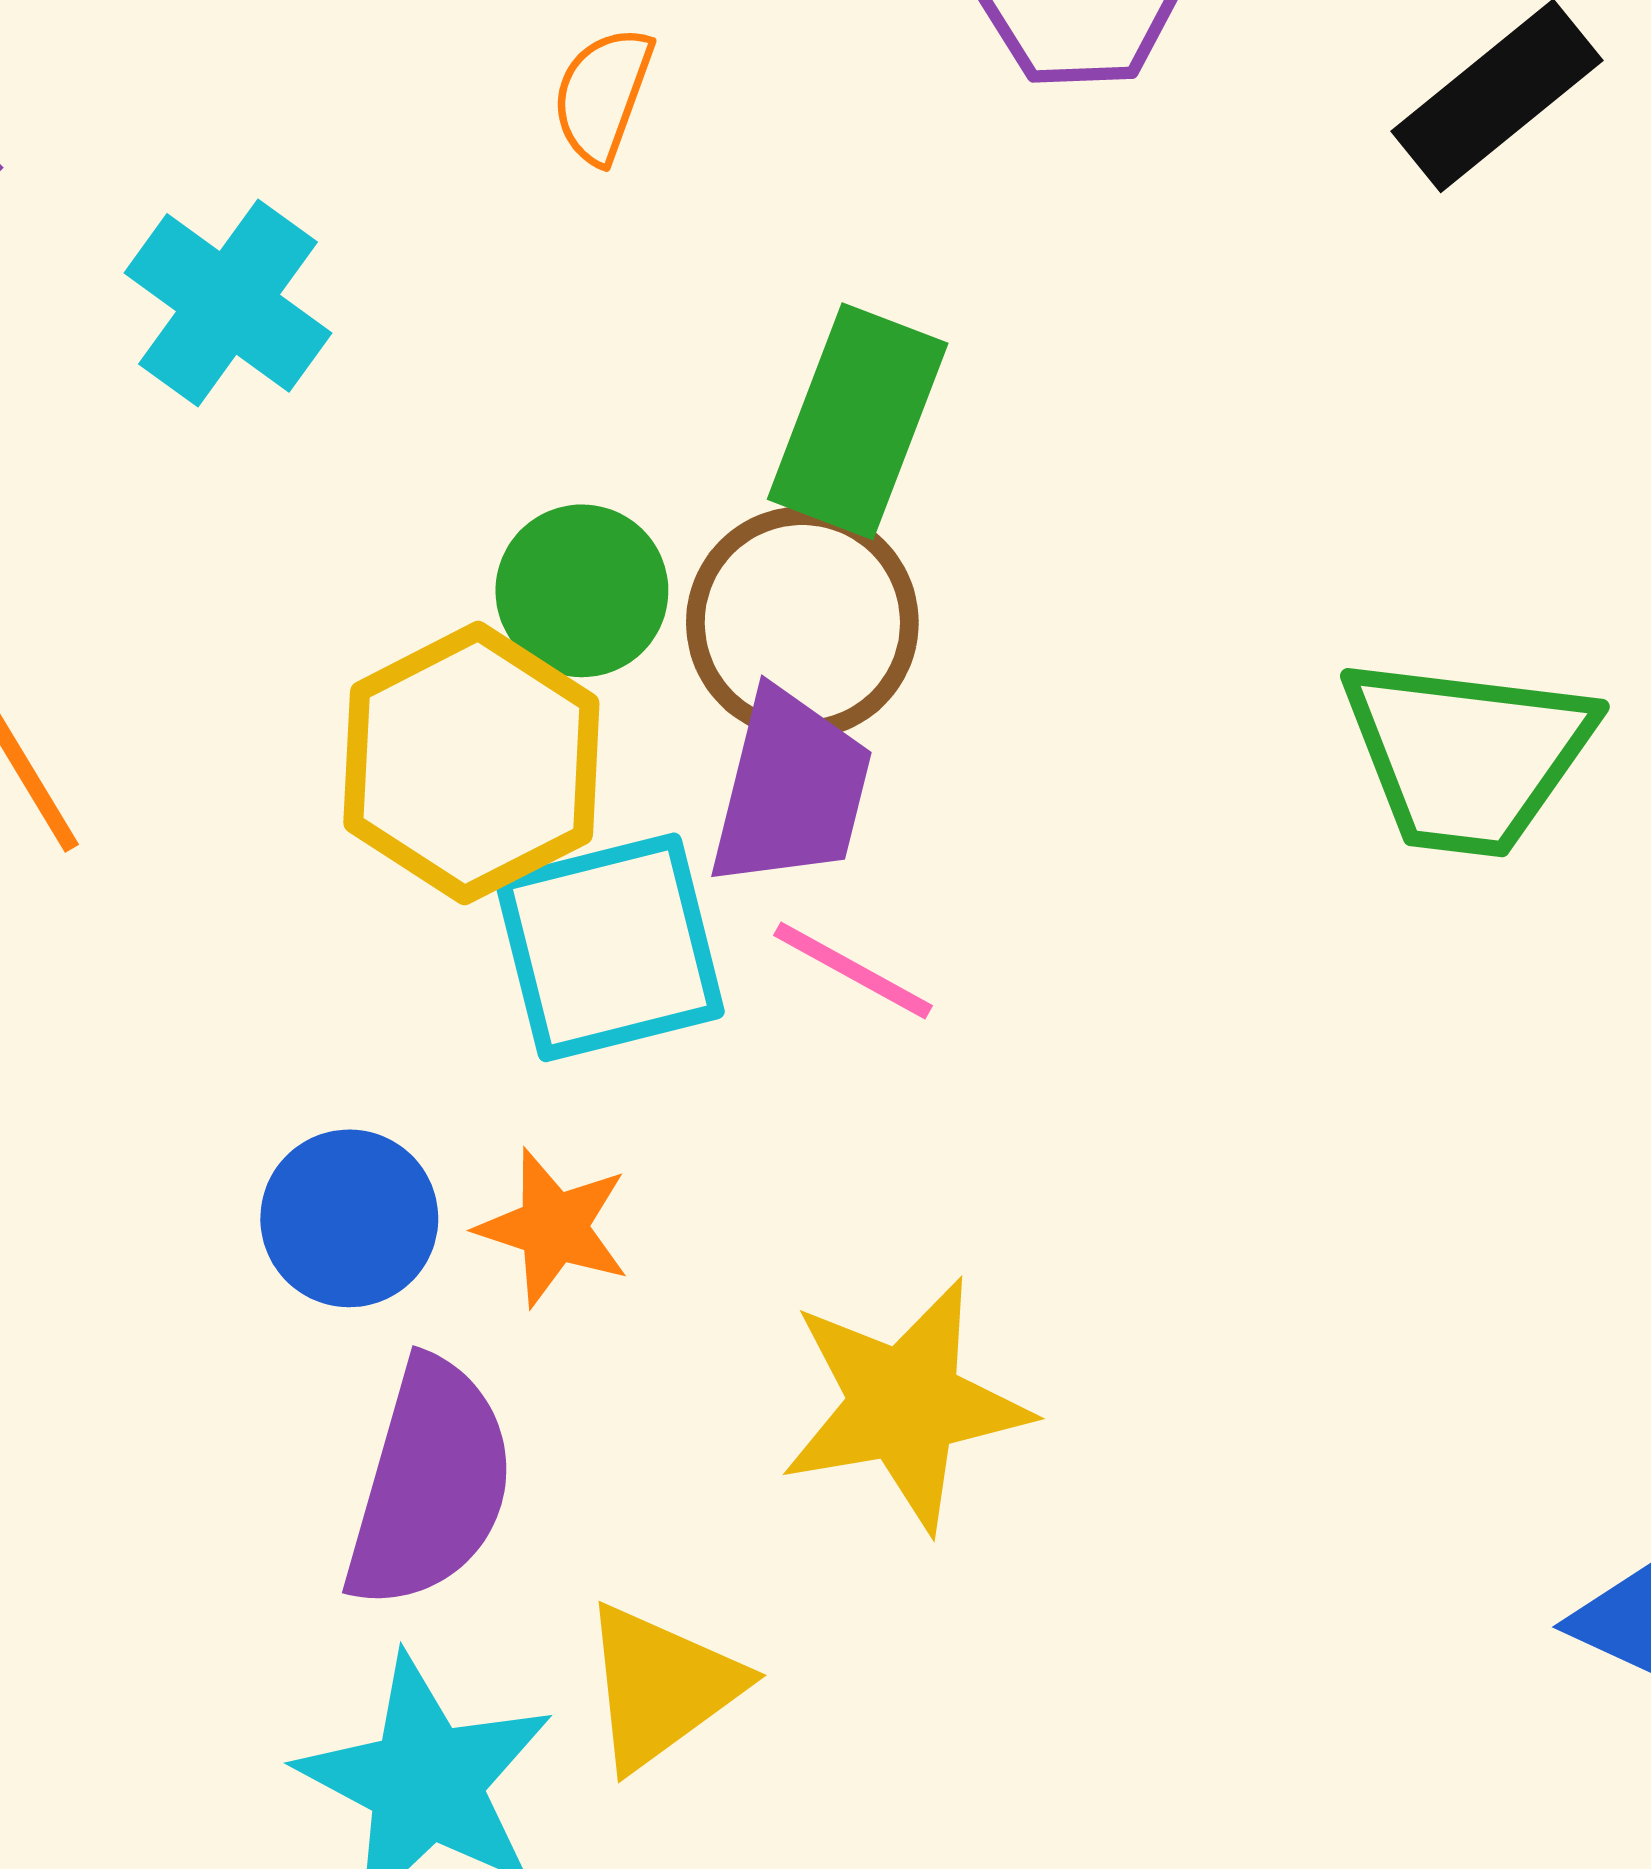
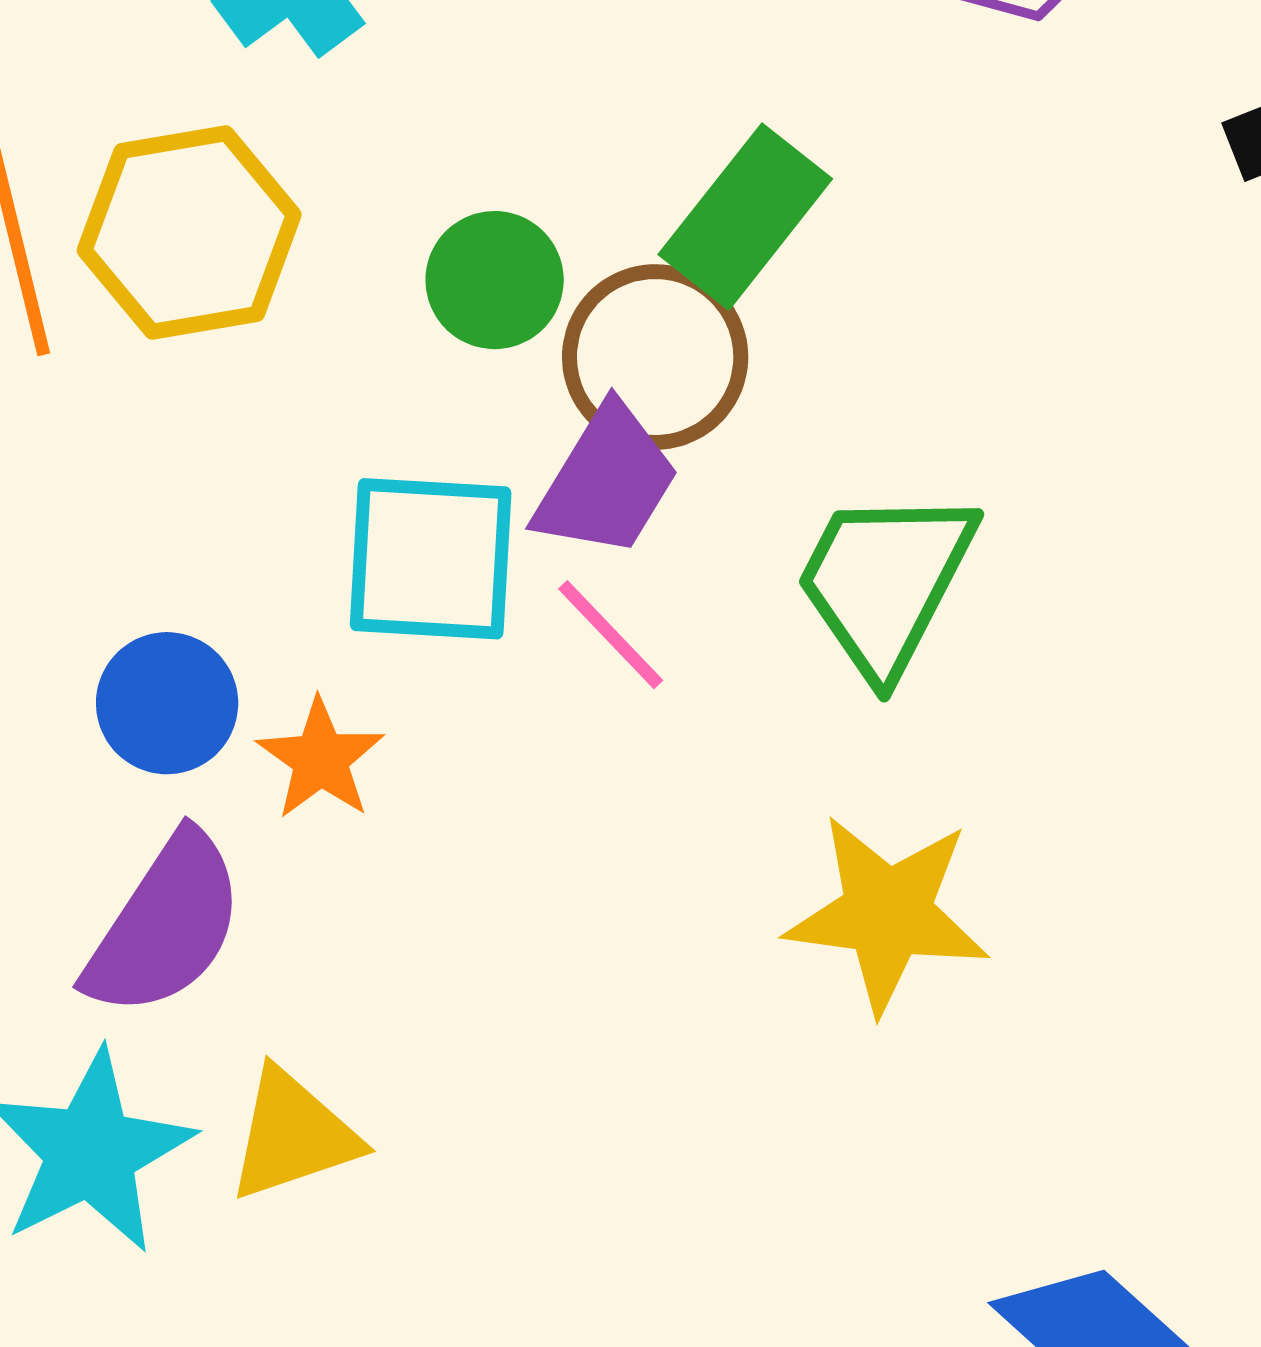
green trapezoid: (1467, 756) -> (885, 582), moved, turned 93
yellow hexagon: (471, 763) -> (189, 232), moved
yellow star: (905, 1404) -> (887, 913), moved

